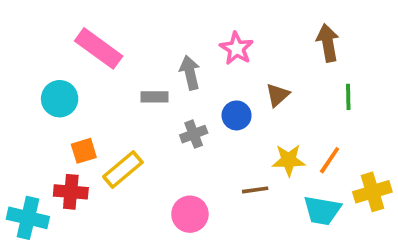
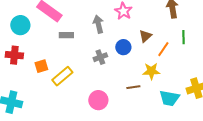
gray rectangle: (155, 97) -> (66, 35), moved
cyan circle: (60, 99) -> (20, 25), moved
orange line: (330, 160) -> (163, 49), moved
red cross: (71, 192) -> (14, 55), moved

